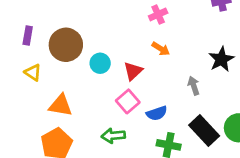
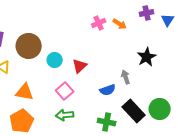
orange arrow: (161, 49) -> (120, 24), moved
pink square: (128, 101) -> (65, 91), moved
blue semicircle: (157, 113) -> (108, 90), moved

